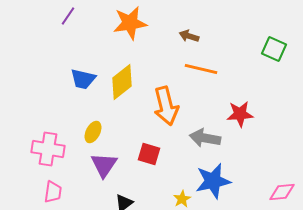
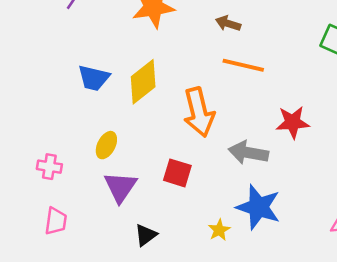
pink cross: (48, 149) -> (49, 167), size x0.6
blue star: (213, 181) -> (258, 207), turned 30

